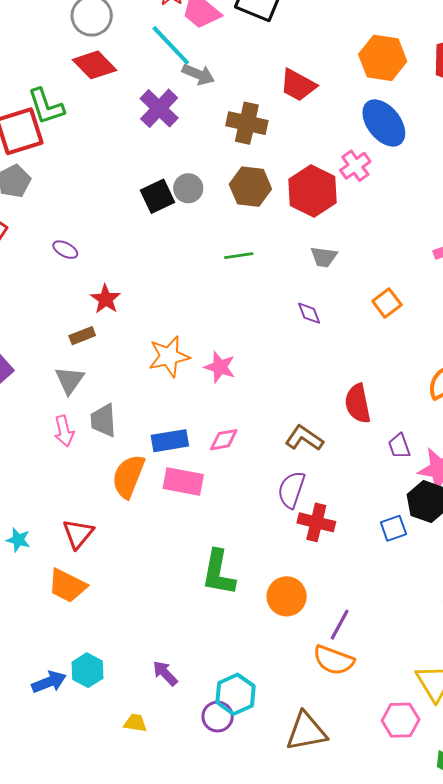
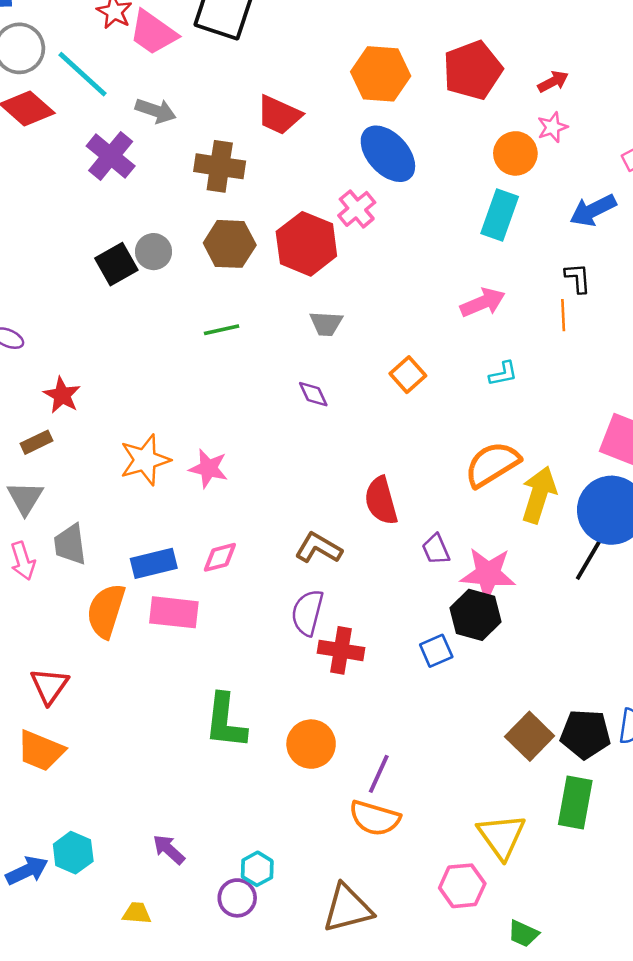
cyan line: (171, 45) -> (82, 74), moved
cyan hexagon: (236, 694) -> (257, 869), size x0.7

